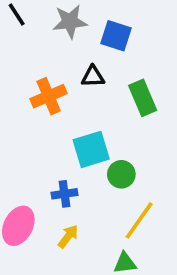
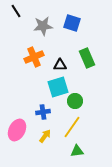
gray star: (70, 22) -> (43, 26), moved
black triangle: (93, 77) -> (60, 65), moved
yellow line: (139, 220) -> (72, 127), moved

